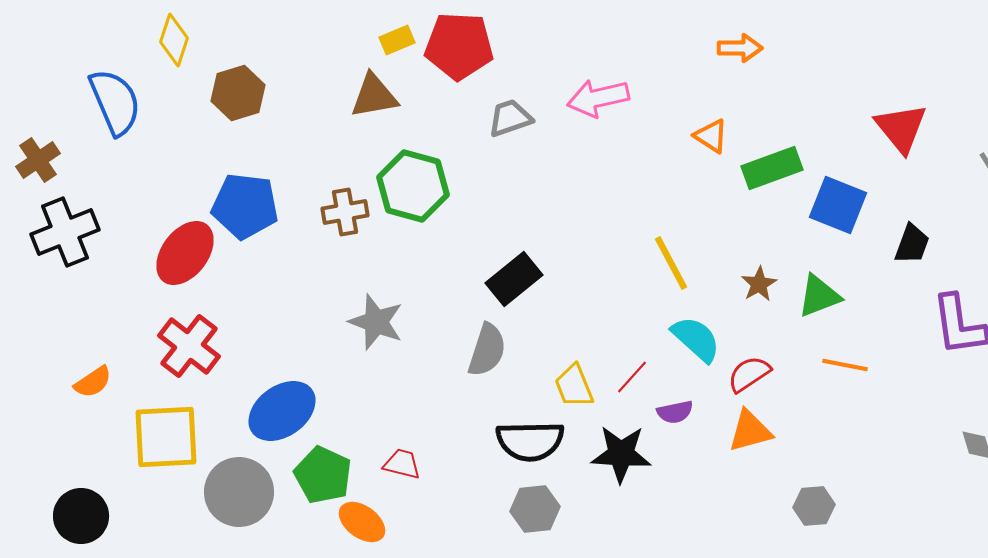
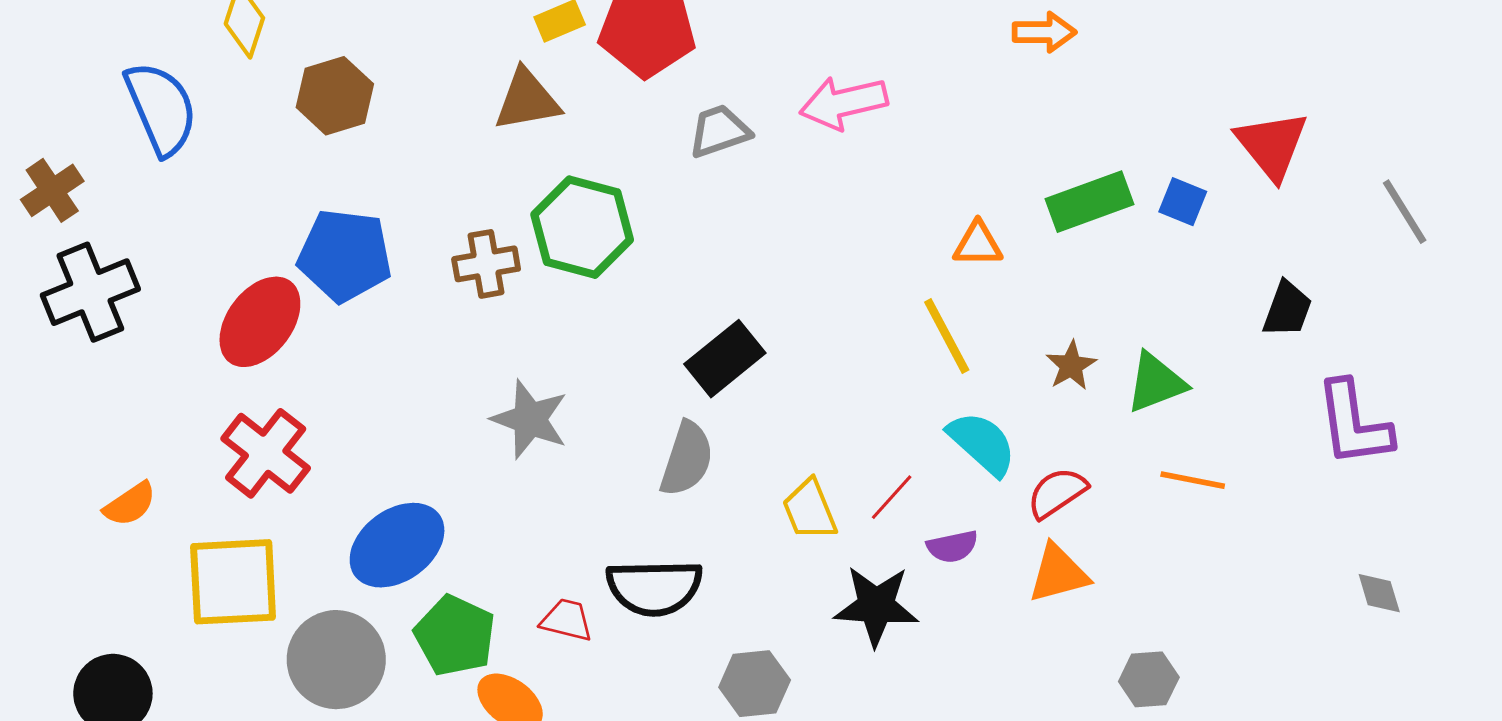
orange triangle: (711, 136) -> (978, 244), moved, turned -33
blue square: (838, 205) -> (1183, 202), moved, size x0.6
black semicircle: (530, 441) -> (654, 588), moved

